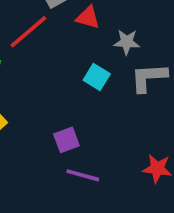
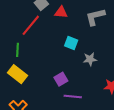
gray star: (127, 42) -> (90, 59), moved
gray L-shape: (149, 77) -> (95, 17), moved

